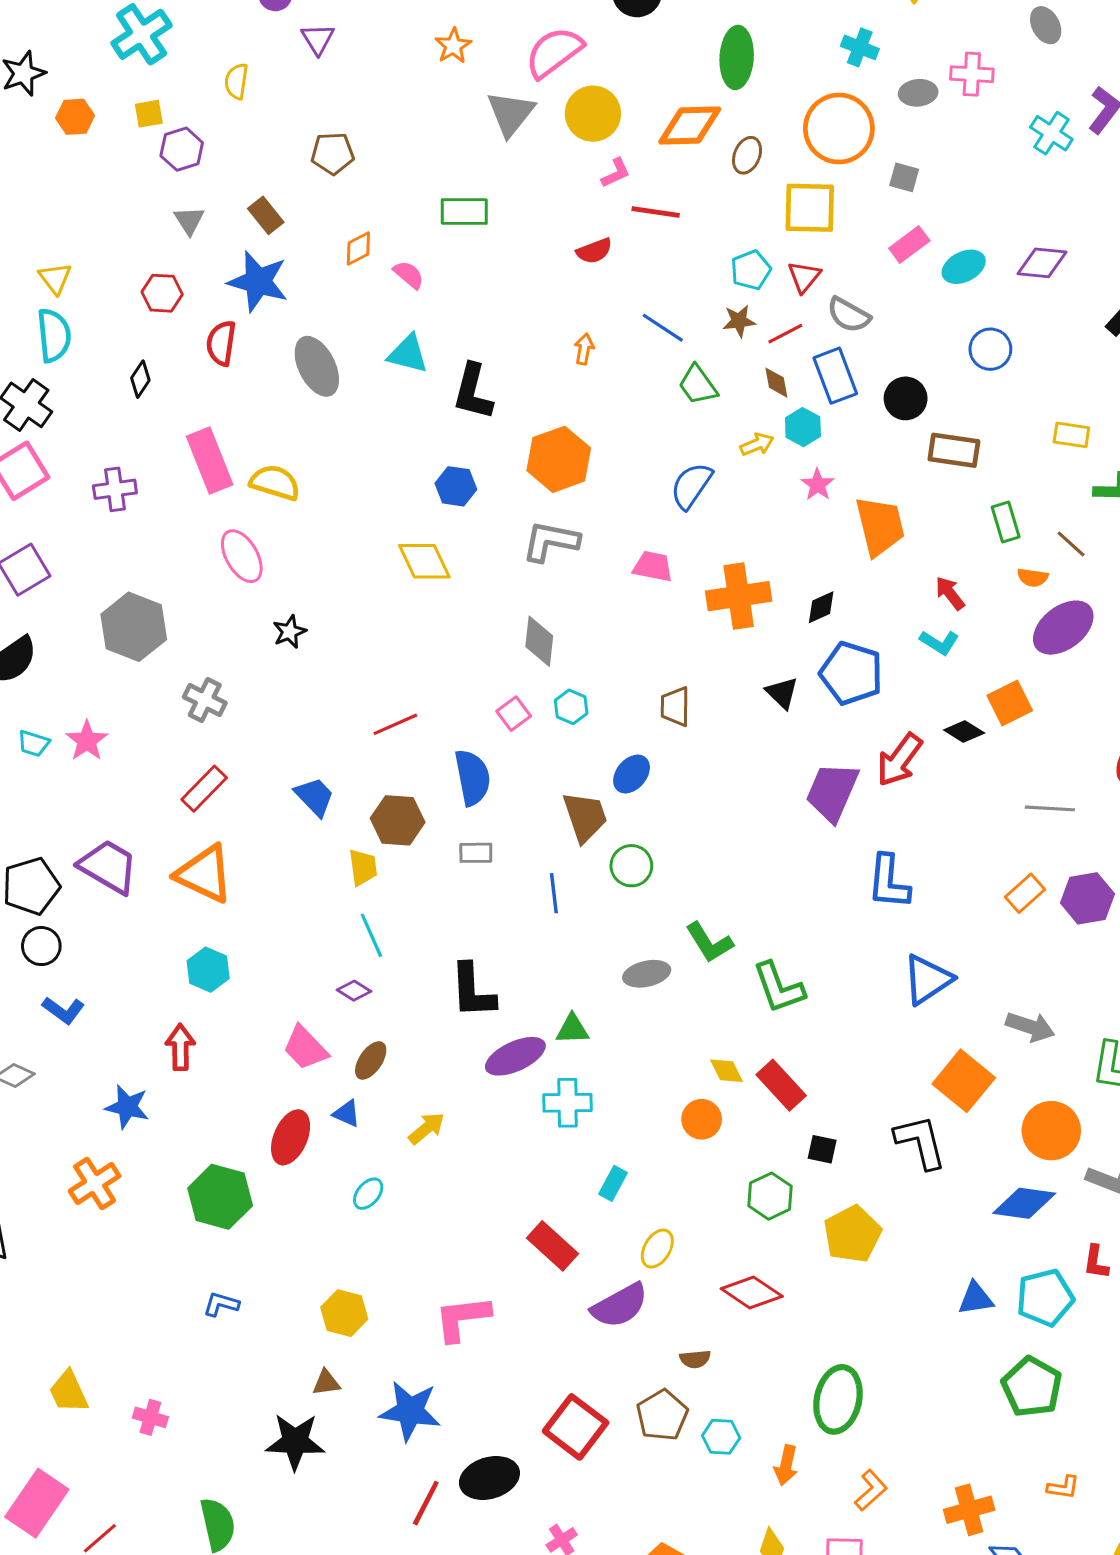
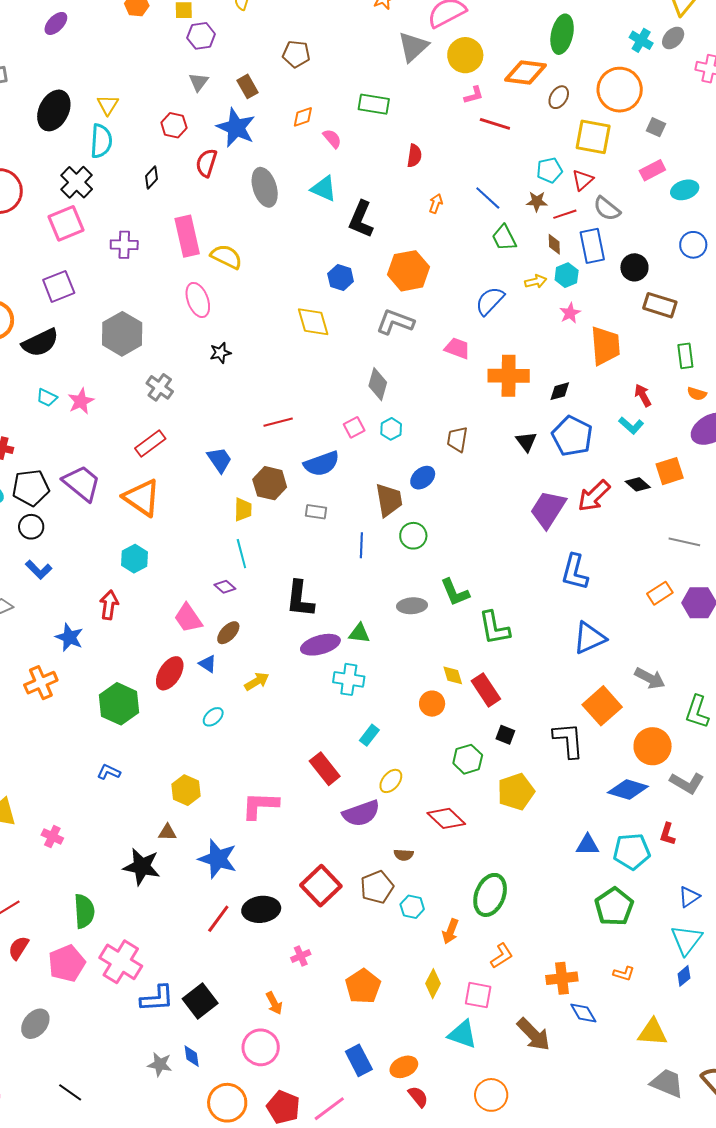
gray ellipse: (918, 93) -> (673, 38), moved, turned -50
red semicircle: (594, 251) -> (414, 156), moved, turned -70
blue semicircle: (472, 778) -> (322, 464), turned 72

